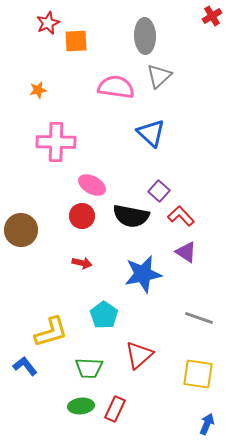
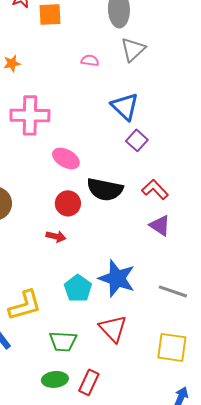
pink semicircle: (116, 87) -> (90, 60), size x0.5
purple square: (159, 191) -> (137, 140), moved
red circle: (82, 216) -> (68, 203), moved
blue star: (143, 274) -> (117, 278), moved, turned 30
red triangle: (139, 355) -> (113, 328), turned -32

